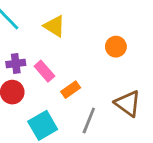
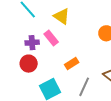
pink rectangle: (44, 71) -> (51, 38), moved

